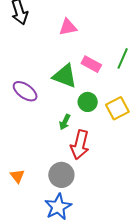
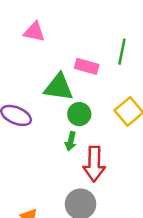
pink triangle: (68, 27) -> (34, 32), moved, turned 36
green circle: (88, 102) -> (79, 114), moved

